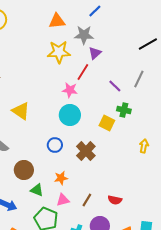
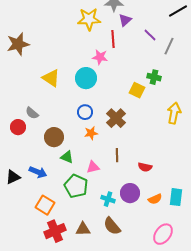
red line: (83, 72) -> (113, 39), turned -36
purple line: (115, 86) -> (150, 35), moved
cyan circle: (70, 115) -> (86, 78), moved
yellow arrow: (144, 146) -> (174, 113), size x1.5
orange star: (61, 178) -> (91, 133), moved
brown line: (87, 200) -> (117, 155), moved, turned -32

